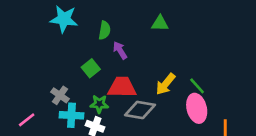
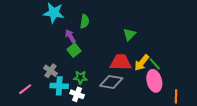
green triangle: (160, 23) -> (129, 34), moved, turned -48
purple arrow: (120, 50) -> (70, 36), moved
yellow arrow: (166, 84) -> (142, 63), moved
red trapezoid: (122, 87) -> (121, 62), moved

